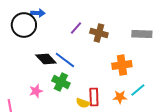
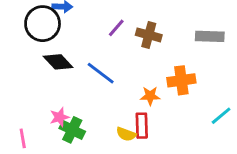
black diamond: (46, 59) -> (58, 62), moved
green cross: (61, 82) -> (72, 130), moved
cyan line: (138, 90) -> (221, 116), moved
orange star: (120, 97) -> (150, 96), moved

